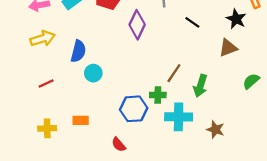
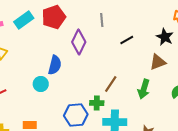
black line: (192, 22) -> (127, 40), turned -64
blue semicircle: (78, 51) -> (55, 65), moved
green arrow: (200, 86) -> (144, 89), moved

